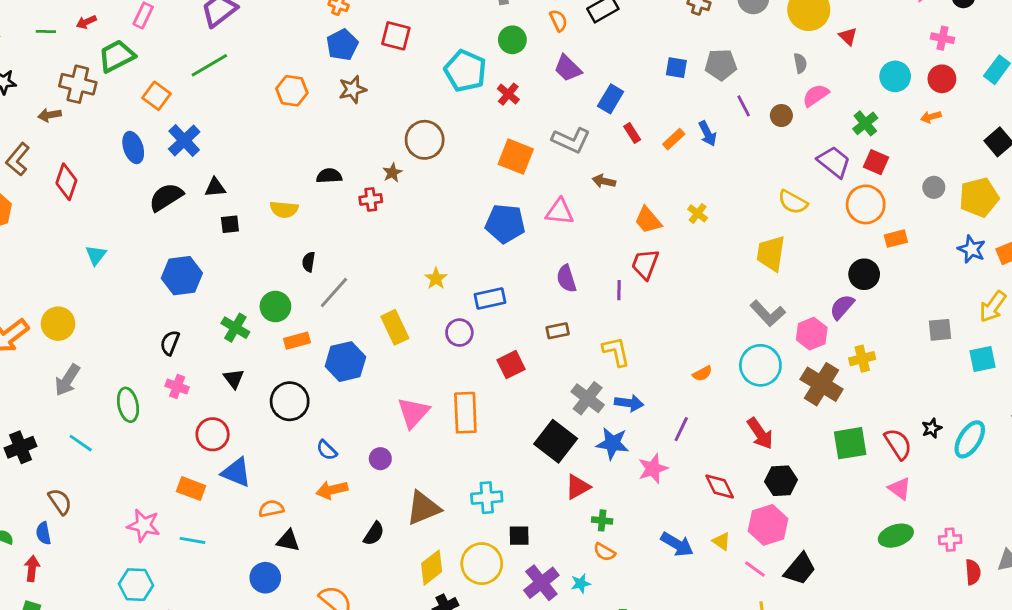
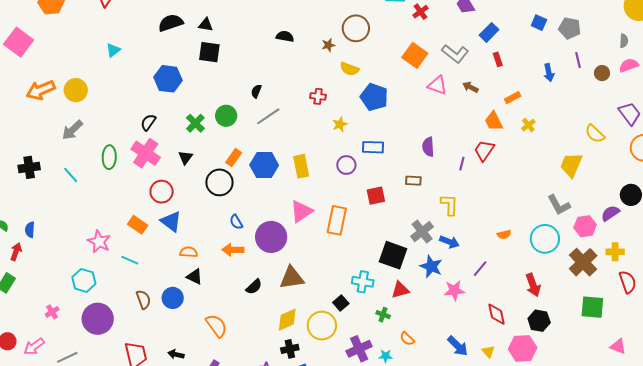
orange rectangle: (674, 139) -> (513, 98), moved
red cross: (371, 199) -> (318, 96), moved
yellow semicircle: (284, 209) -> (349, 69), moved
pink triangle: (560, 212) -> (437, 85), moved
black square: (230, 224) -> (209, 52), size x1.6
blue pentagon: (505, 224) -> (374, 97), moved
yellow rectangle: (395, 327) -> (301, 166), moved
orange rectangle: (297, 341) -> (234, 158), moved, turned -54
pink cross: (177, 387) -> (146, 153), size x1.8
black square: (556, 441) -> (393, 255), turned -32
red semicircle: (898, 444) -> (628, 282), moved
purple circle: (380, 459) -> (271, 237), size x2.0
pink triangle: (900, 489) -> (618, 346), turned -30
cyan cross: (487, 498) -> (363, 282), moved
brown semicircle: (60, 502) -> (143, 299), moved
green cross: (602, 520) -> (383, 315), moved
black square: (519, 536) -> (341, 303), moved, turned 35

